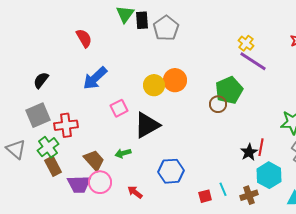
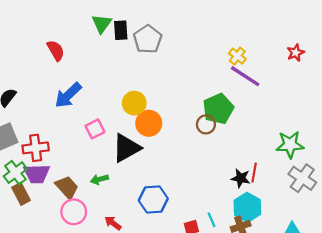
orange circle: (175, 80) -> (149, 123), moved
black star: (249, 152) -> (241, 178), turned -30
cyan hexagon: (269, 175) -> (247, 207), moved
purple trapezoid: (79, 184) -> (37, 174), moved

